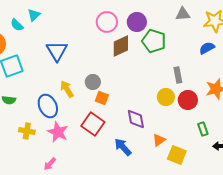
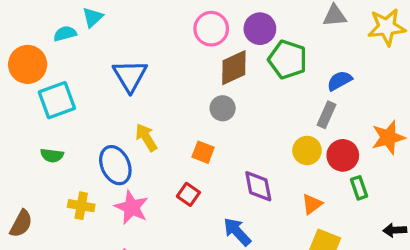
cyan semicircle: (17, 25) -> (65, 34), turned 120
blue semicircle: (207, 48) -> (340, 81), moved
gray rectangle: (178, 75) -> (327, 115), turned 35
gray circle: (93, 82) -> (223, 108), moved
red square: (93, 124) -> (188, 194), size x0.6
green rectangle: (203, 129) -> (359, 188), moved
orange triangle: (159, 140) -> (312, 204), moved

